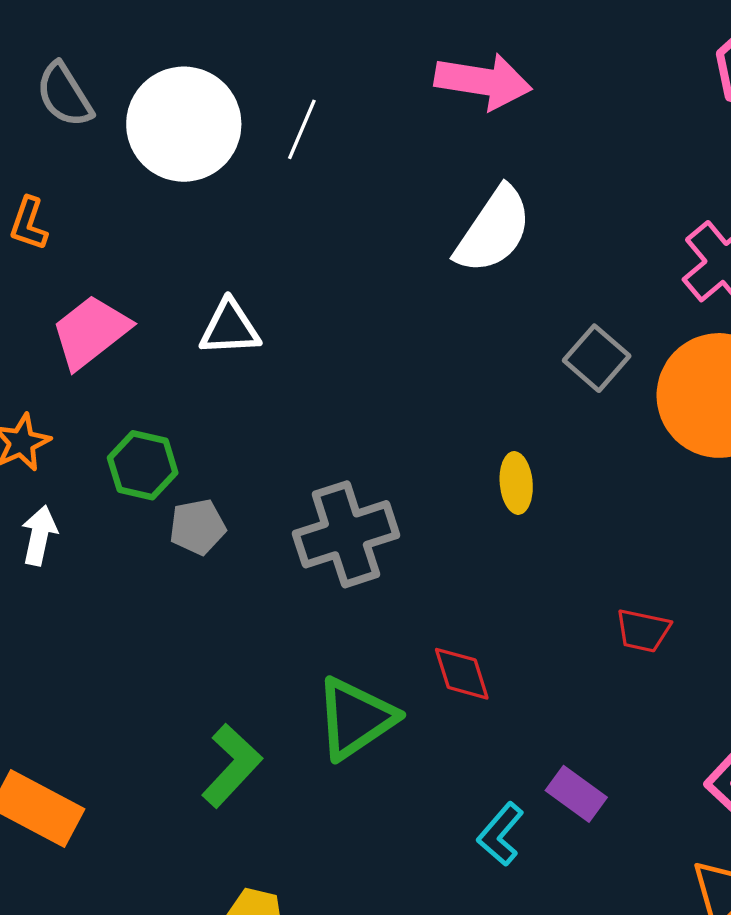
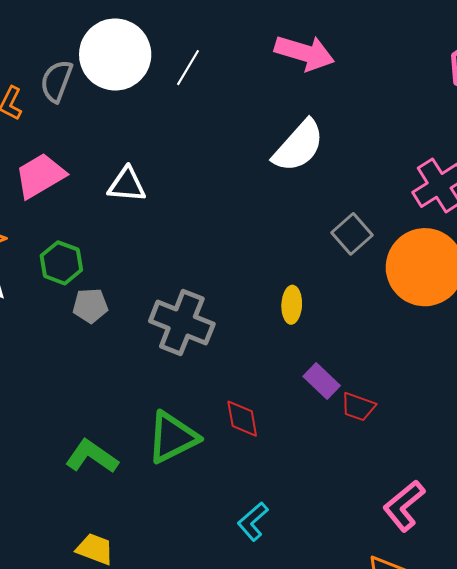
gray semicircle: (64, 95) -> (57, 81), moved, turned 45
gray cross: (346, 534) -> (182, 322), turned 32
green L-shape: (232, 766) -> (92, 457), turned -106
purple rectangle: (576, 794) -> (322, 381), moved

